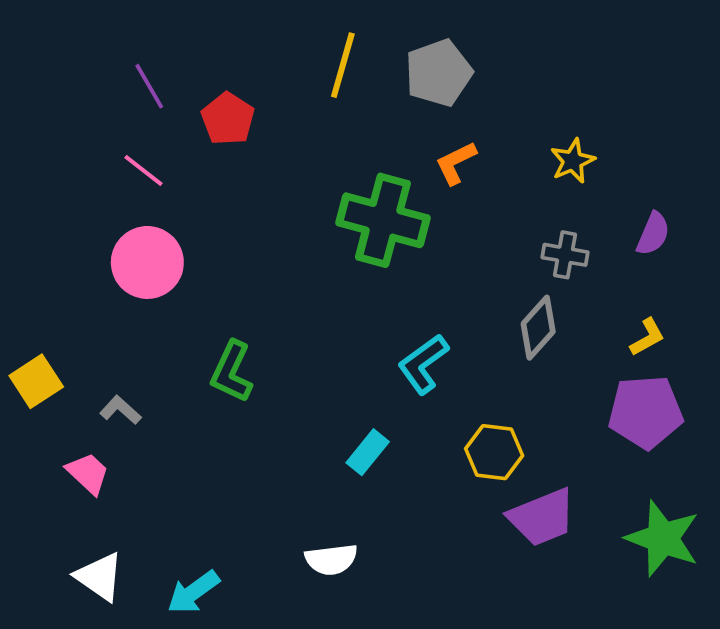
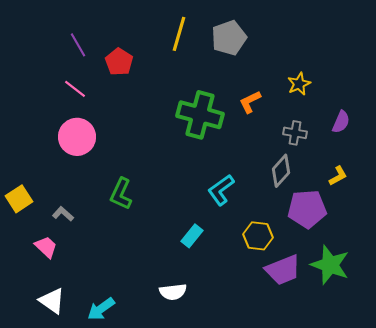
orange L-shape: (456, 163) -> (250, 102), moved
purple pentagon: (645, 412) -> (307, 209), moved
green star: (663, 538) -> (330, 265), moved

